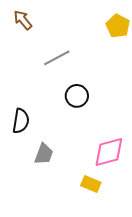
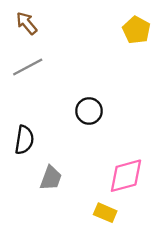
gray line: (57, 58) -> (28, 67), moved

